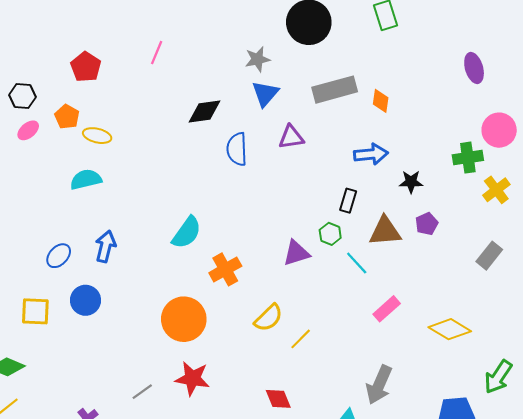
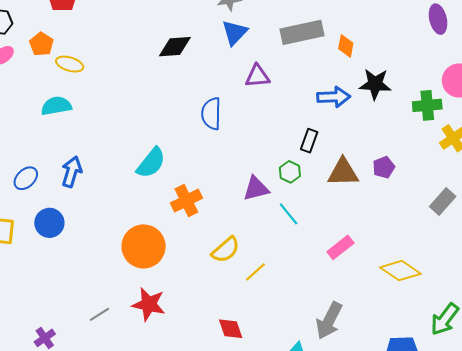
blue semicircle: (237, 149) -> (211, 114), moved
black star: (411, 182) -> (375, 84), moved, size x1.4
cyan line: (357, 263) -> (289, 214), moved

